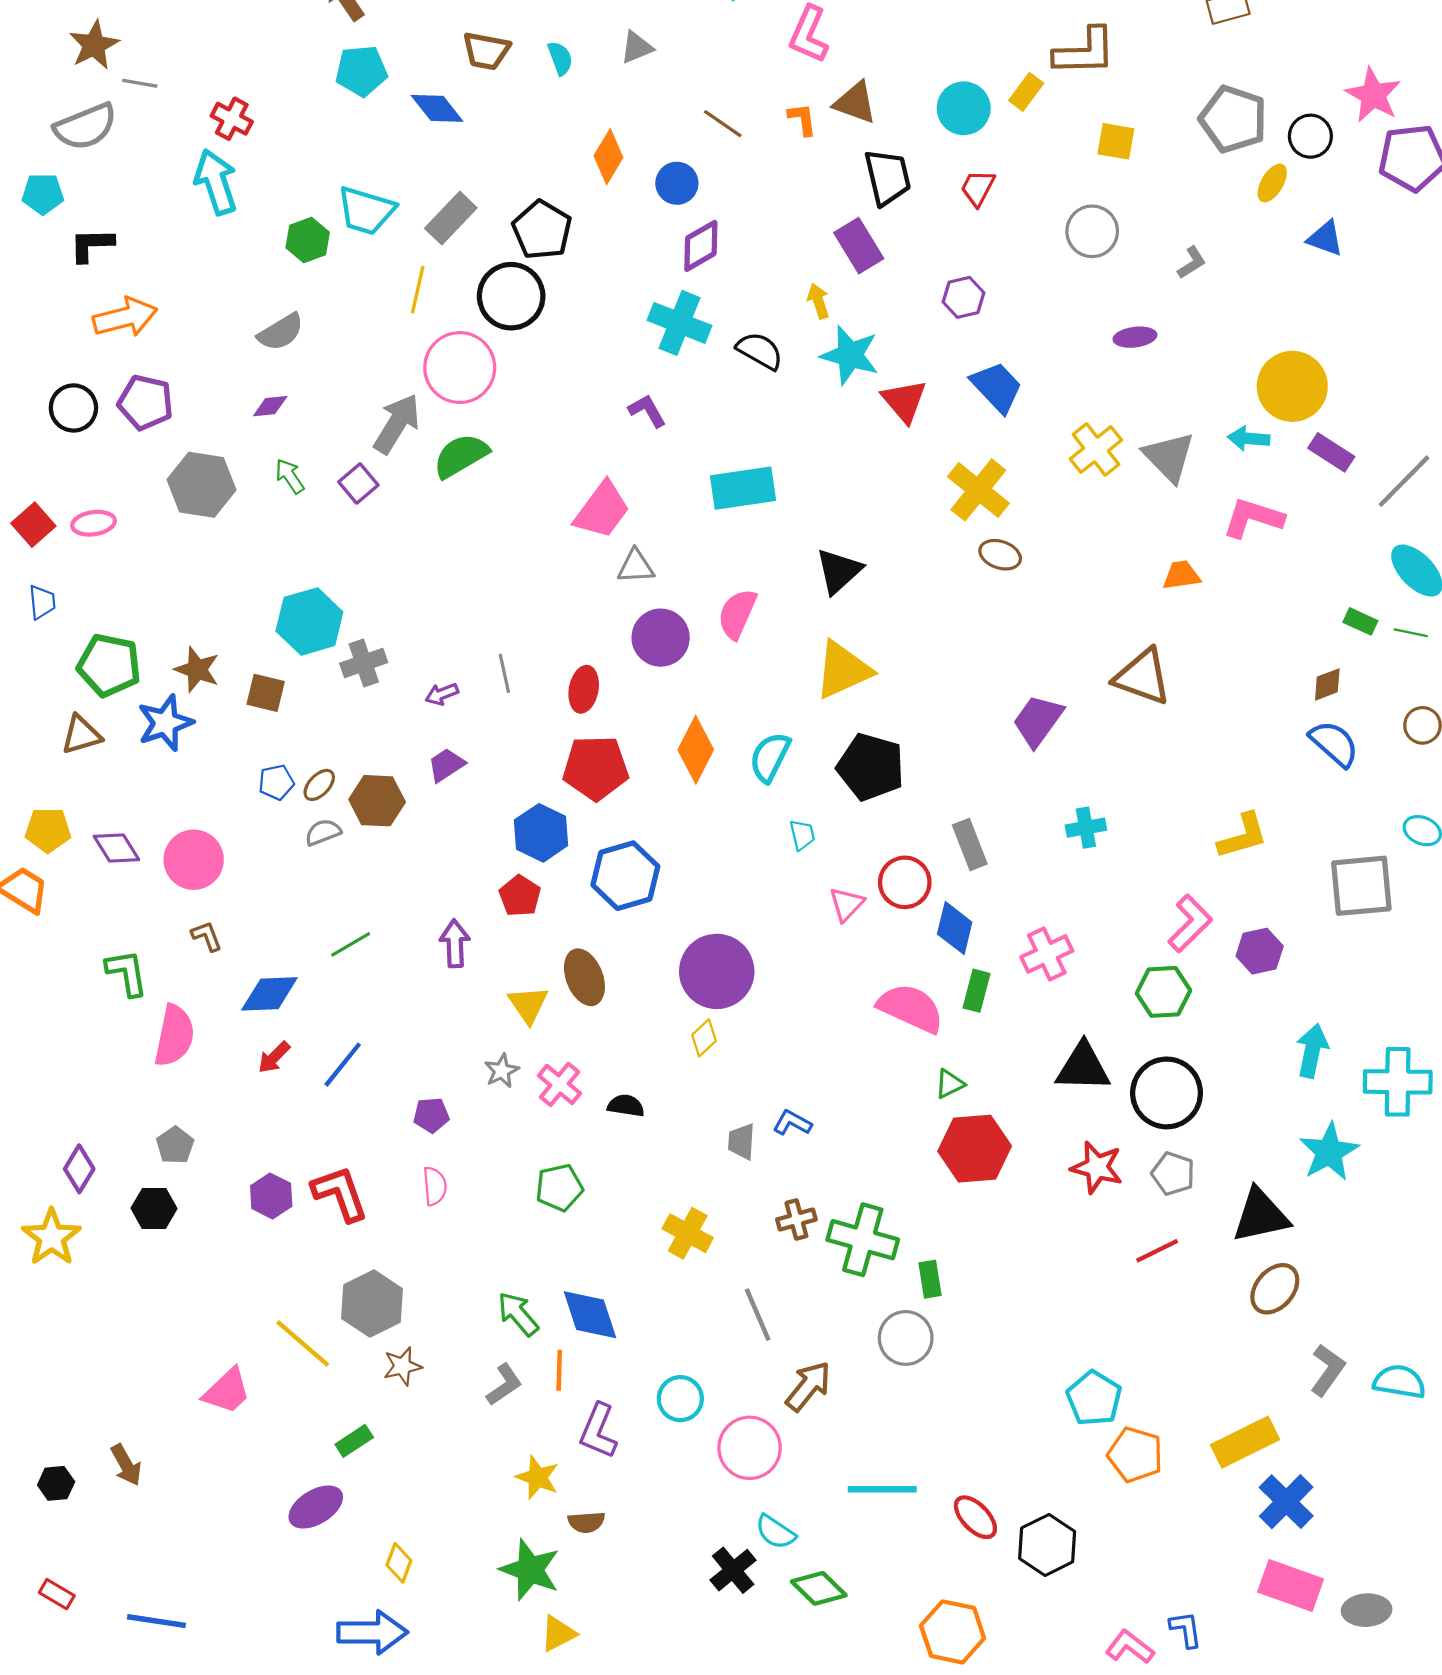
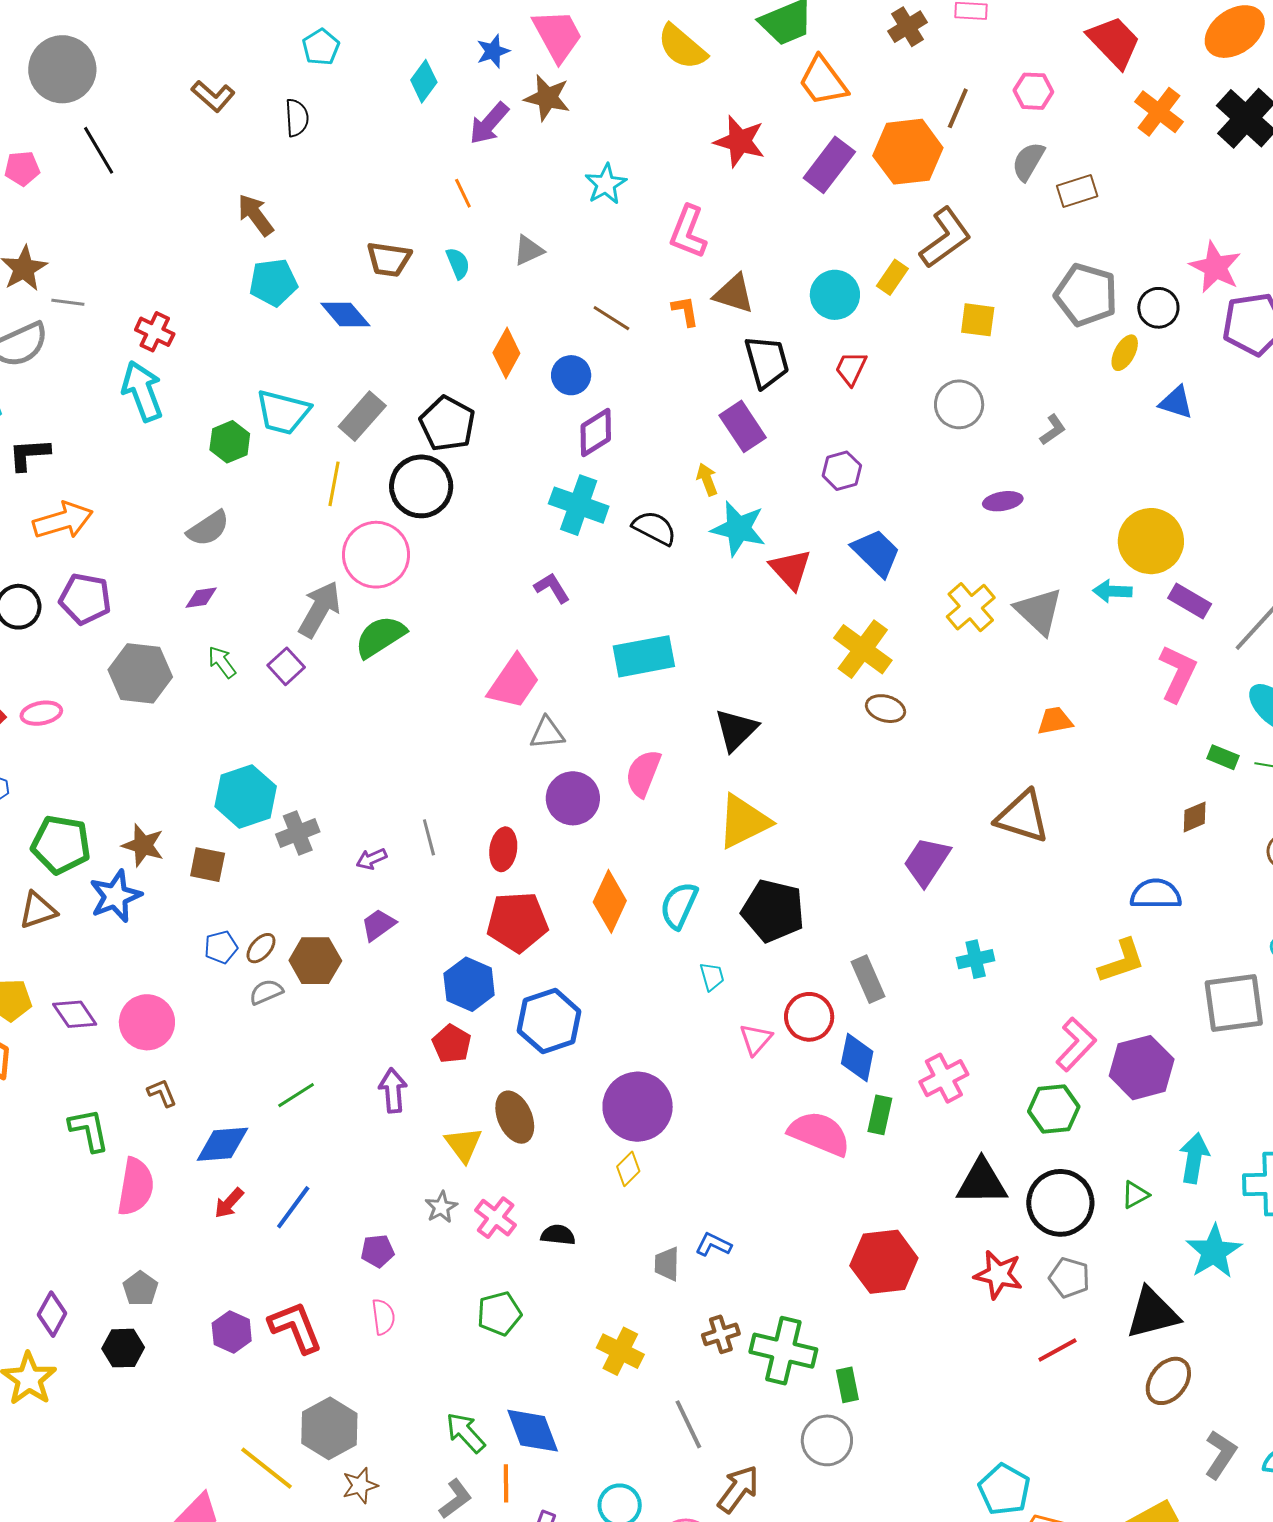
brown L-shape: (1085, 52) -> (945, 238), turned -32
pink L-shape: (1253, 518) -> (1178, 673), moved, turned 100
blue semicircle: (1334, 744) -> (1156, 894), moved, turned -39
purple hexagon: (1260, 951) -> (1142, 1068), size x1.5
green triangle: (950, 1084) -> (1135, 1195), moved

